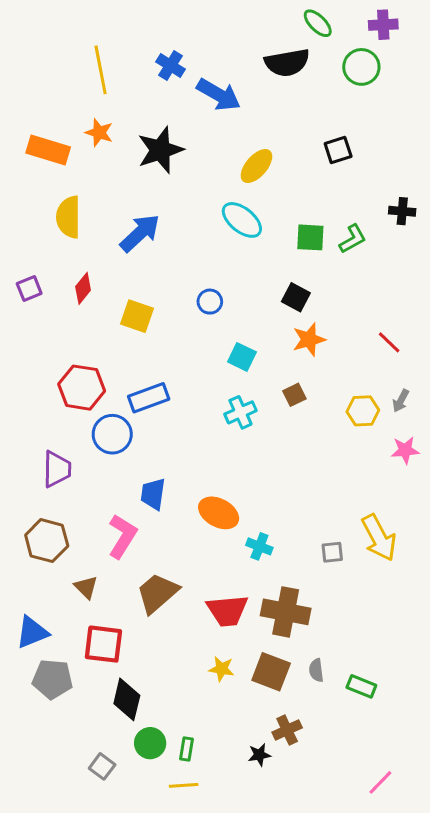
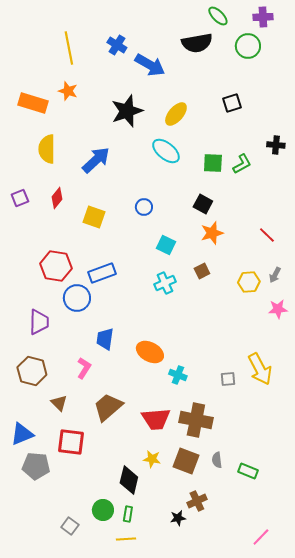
black star: (160, 150) -> (127, 111), moved
pink L-shape: (122, 536) -> (84, 368), size x0.7
black diamond: (127, 699) -> (129, 480), moved

